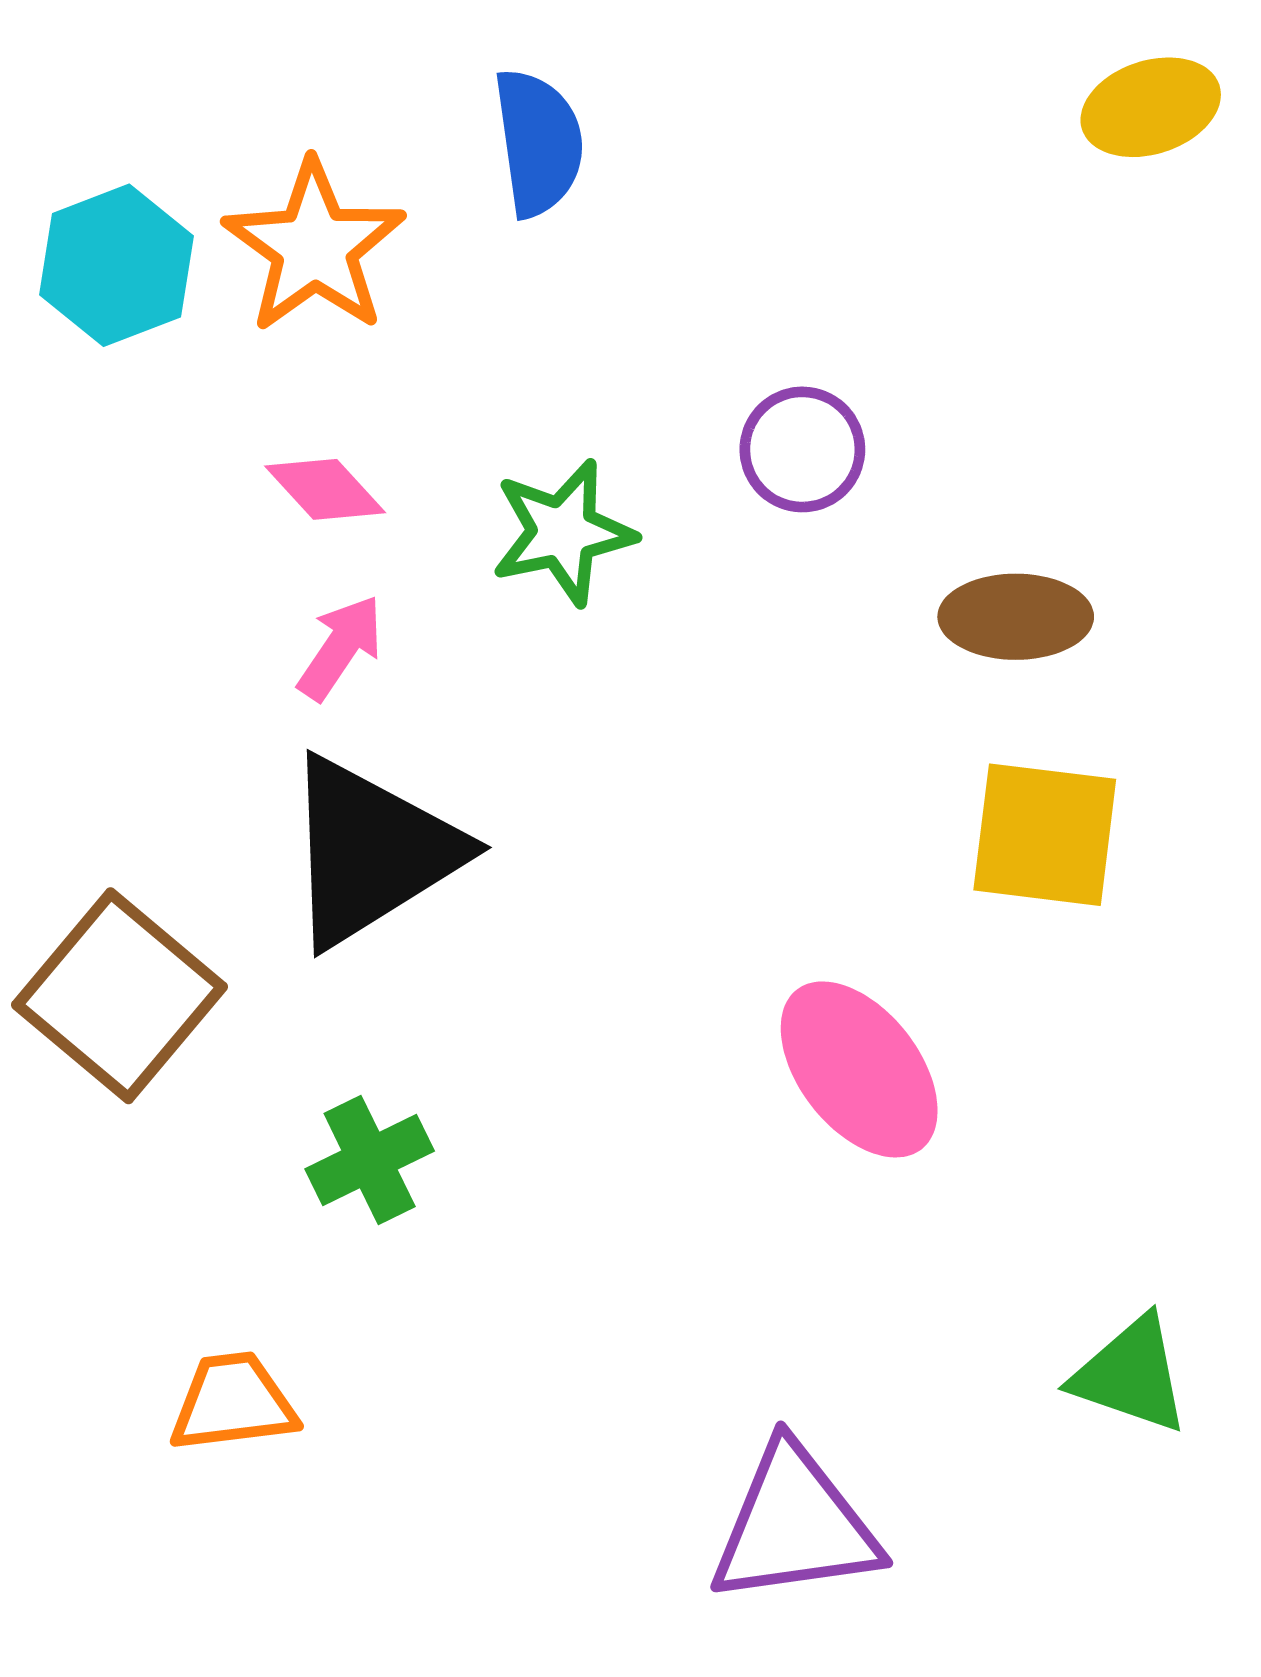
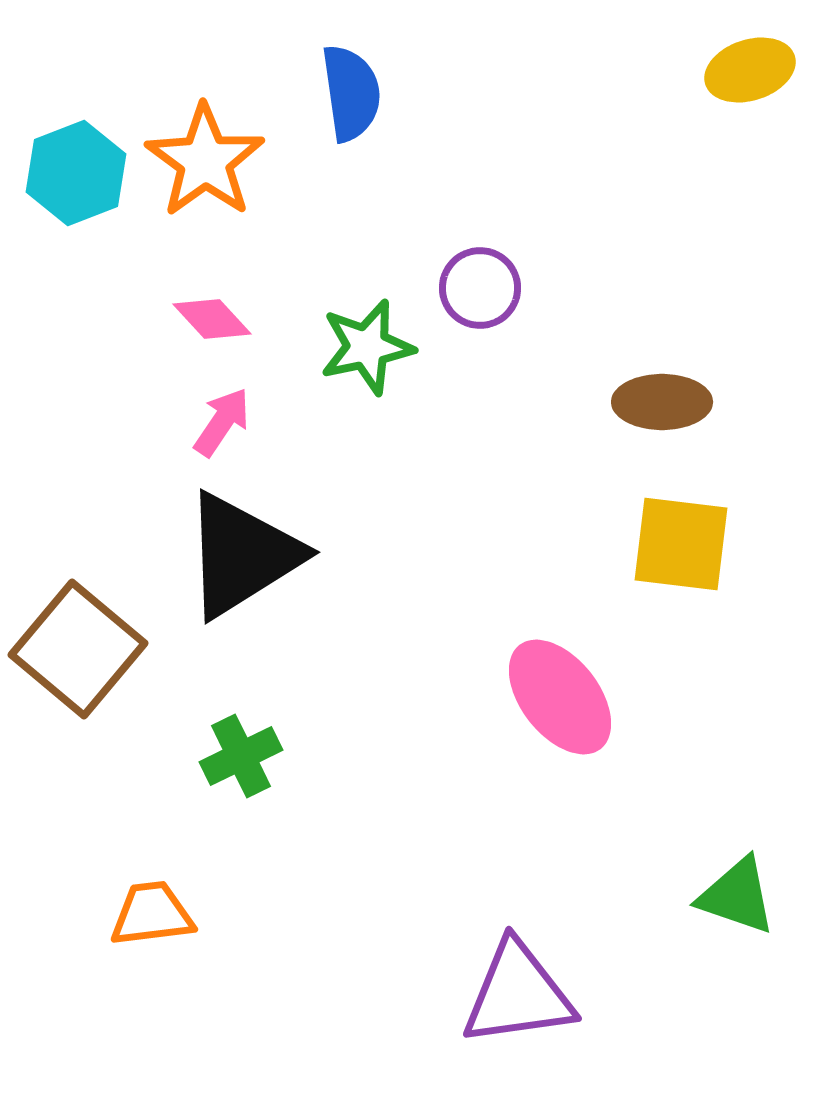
purple circle: (802, 449) -> (480, 288), moved

